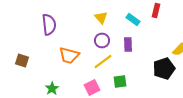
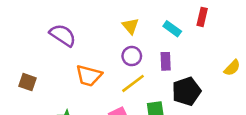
purple semicircle: (49, 24) -> (63, 35), turned -50
black pentagon: (164, 68) -> (186, 91), moved

